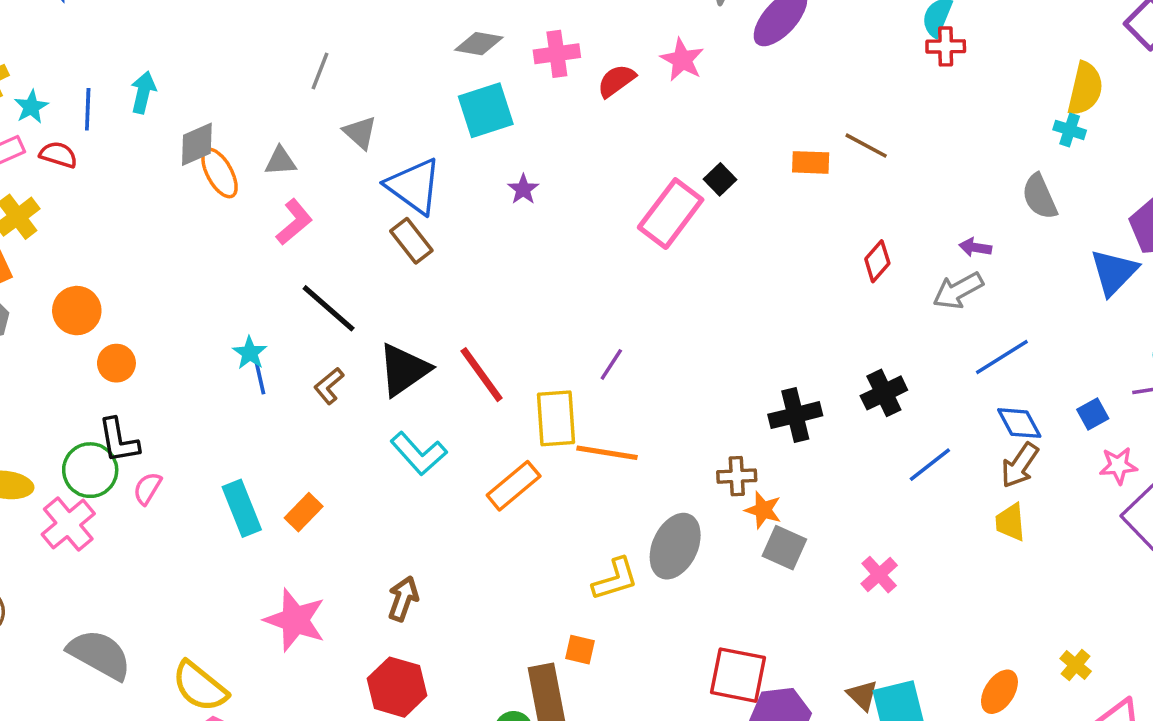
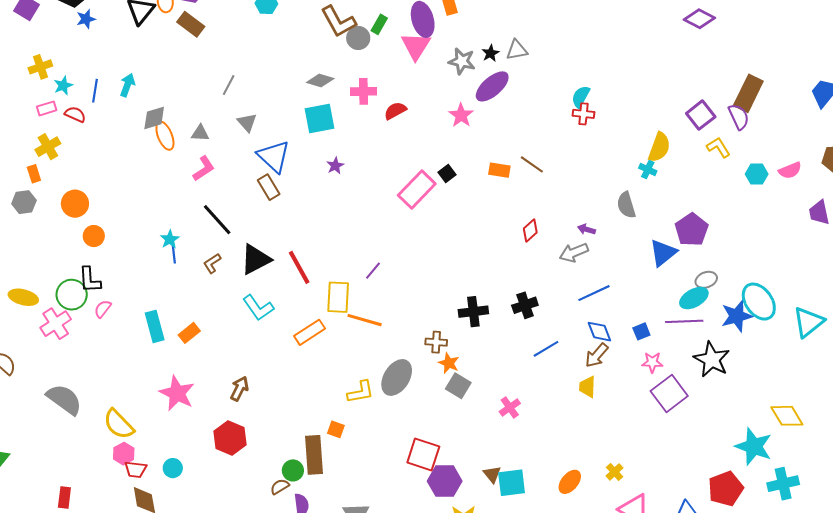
pink star: (682, 60) -> (461, 115), moved

